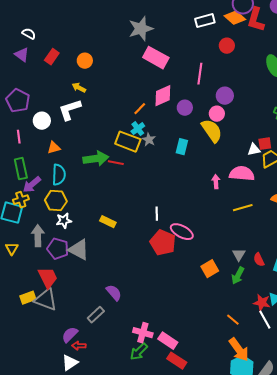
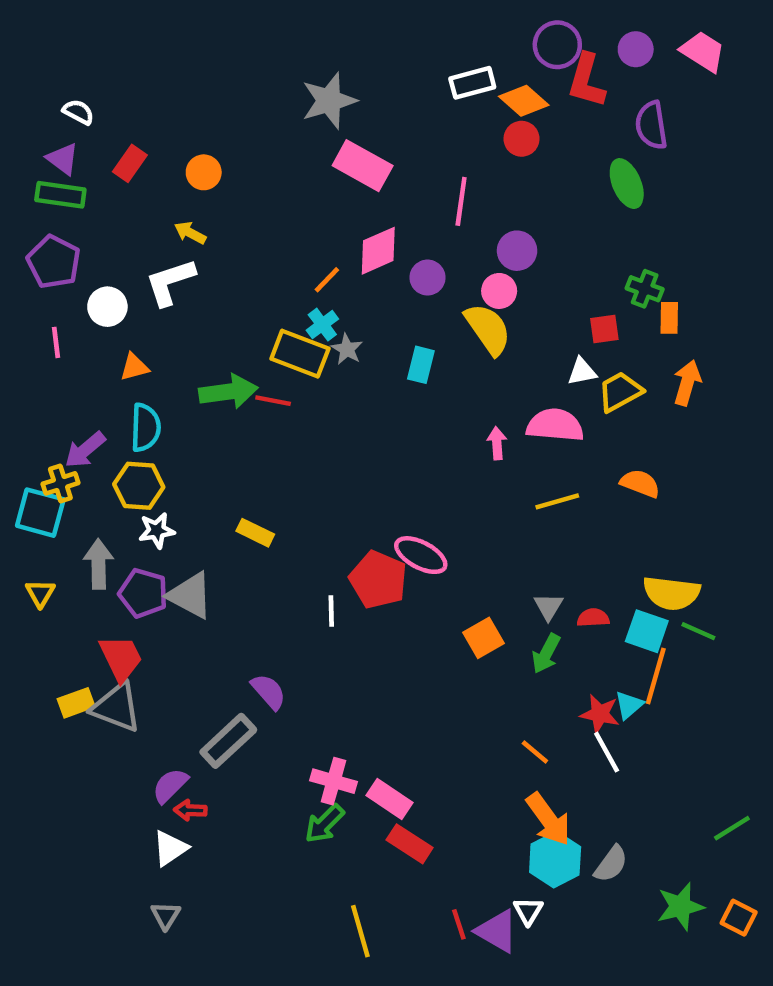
orange diamond: (235, 18) -> (524, 101), moved
red square: (265, 144) -> (604, 329), moved
green rectangle: (21, 169) -> (60, 195), moved, turned -70
white line: (157, 214) -> (331, 611), moved
red semicircle: (259, 260) -> (593, 618), turned 112
gray rectangle: (96, 315) -> (228, 741), size x1.4

